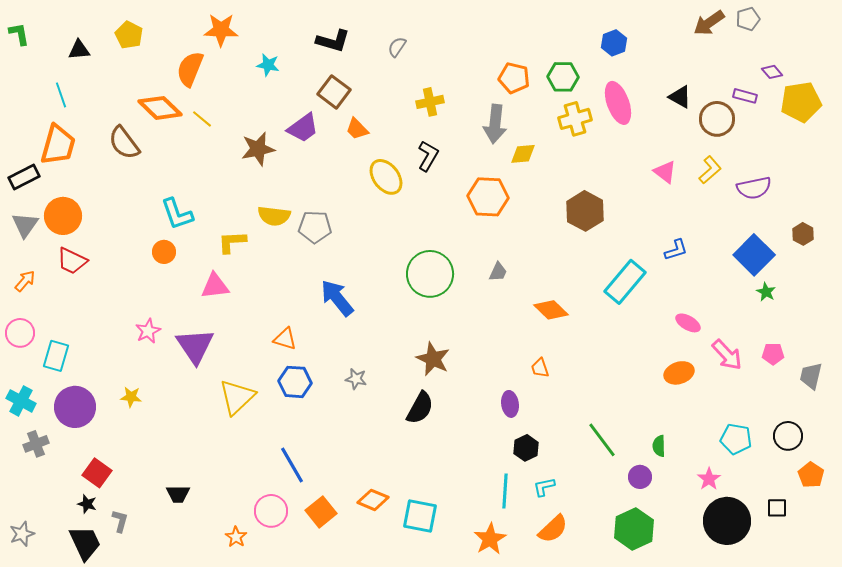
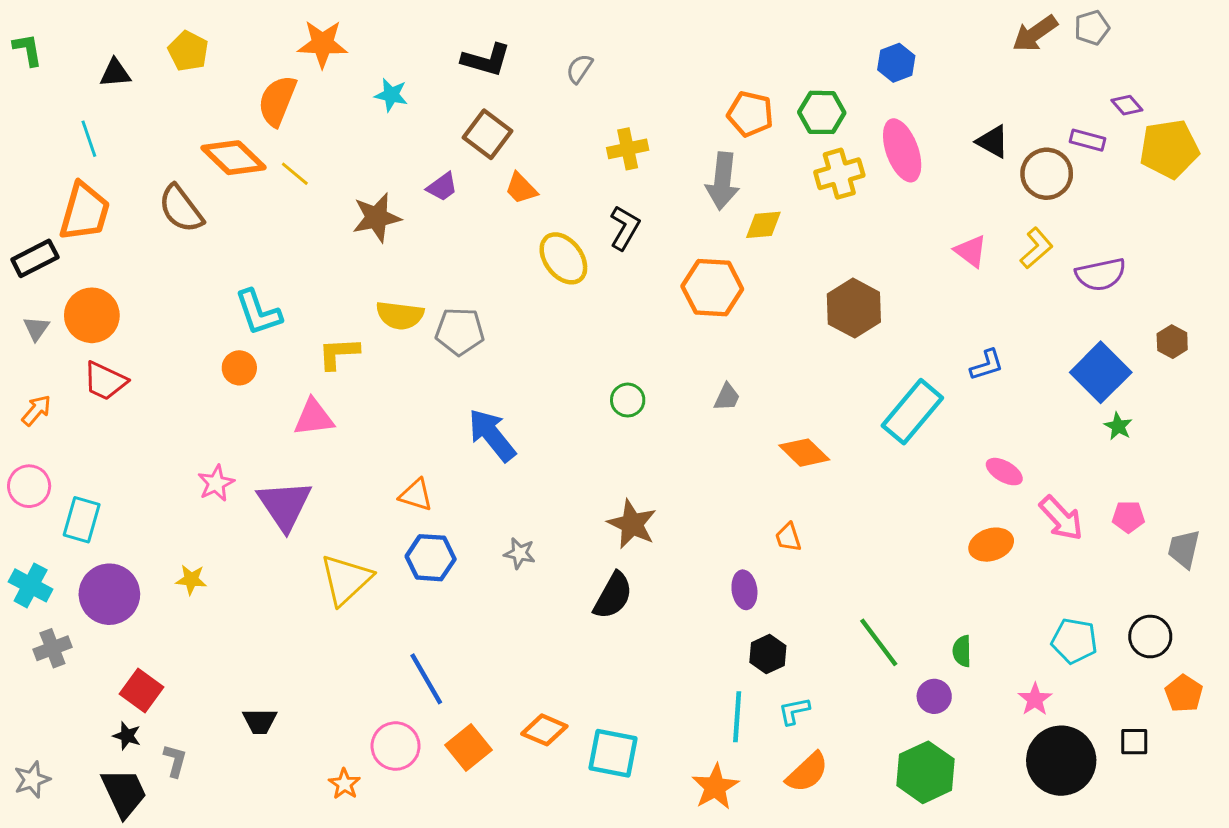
purple trapezoid: (303, 128) -> (442, 187), size x0.7
gray triangle: (25, 225) -> (36, 328), size x0.7
green circle: (430, 274) -> (628, 400), size x0.5

